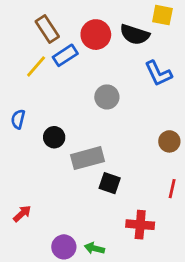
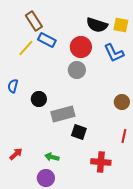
yellow square: (162, 15) -> (121, 25), moved
red circle: (96, 35) -> (81, 47), moved
blue rectangle: (65, 55) -> (47, 40), turned 60
green arrow: (94, 248) -> (52, 157), moved

